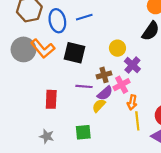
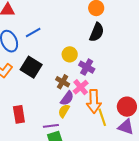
black square: (74, 53) -> (31, 67), turned 30
brown cross: (104, 75) -> (63, 82), turned -32
purple line: (84, 86) -> (51, 126), moved
orange arrow: (132, 102) -> (94, 101), size x1.6

